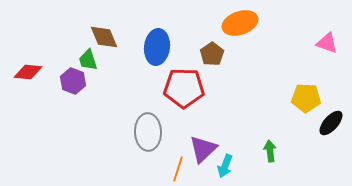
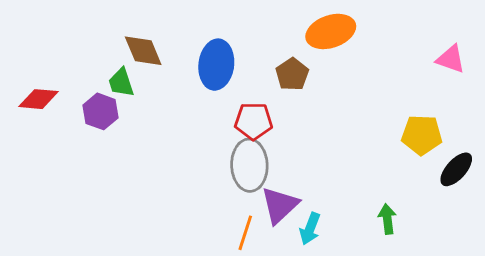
red pentagon: (184, 88) -> (254, 121), size x0.7
gray ellipse: (148, 132) -> (249, 165), moved
green arrow: (270, 151) -> (387, 219), moved

